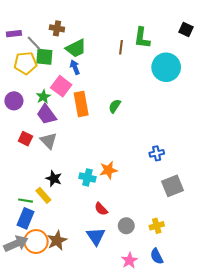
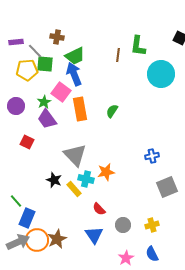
blue arrow: (75, 67) -> (74, 74), size x1.6
gray triangle: (49, 141) -> (75, 155), moved, size x1.4
yellow rectangle: (43, 195) -> (74, 189), moved
green line: (25, 201) -> (16, 201), moved, turned 40

